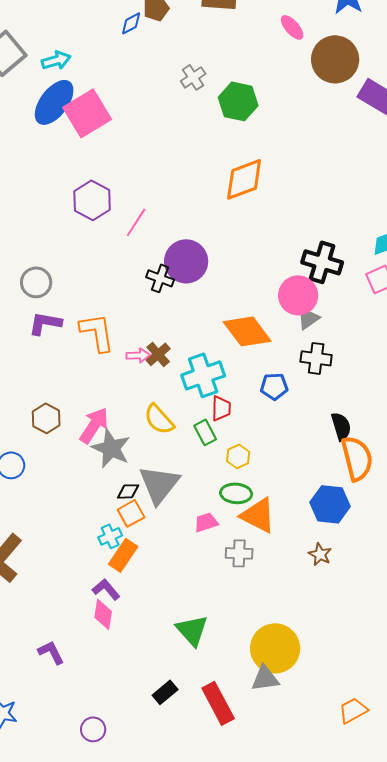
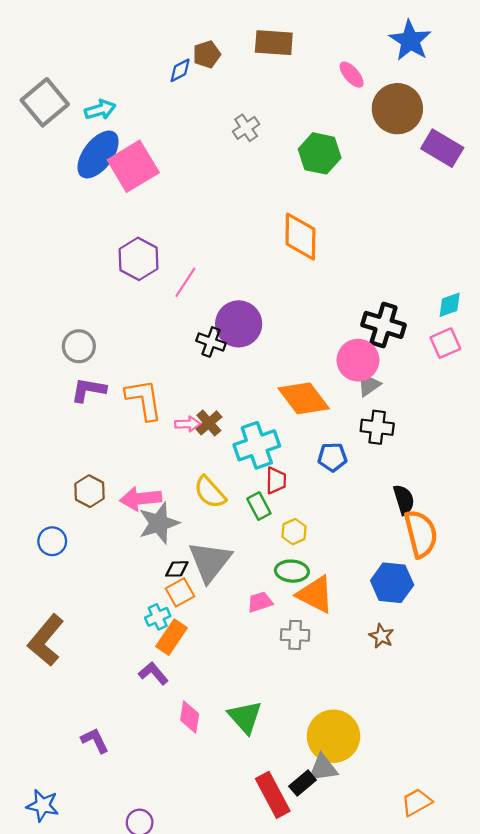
green hexagon: (238, 101) -> (320, 153), moved
orange diamond: (244, 179) -> (300, 237), turned -69
pink arrow: (94, 425) -> (141, 499), turned -129
gray star: (111, 448) -> (159, 523), turned 30
pink diamond: (103, 614) -> (190, 717), moved
black rectangle: (165, 692) -> (303, 783), moved

